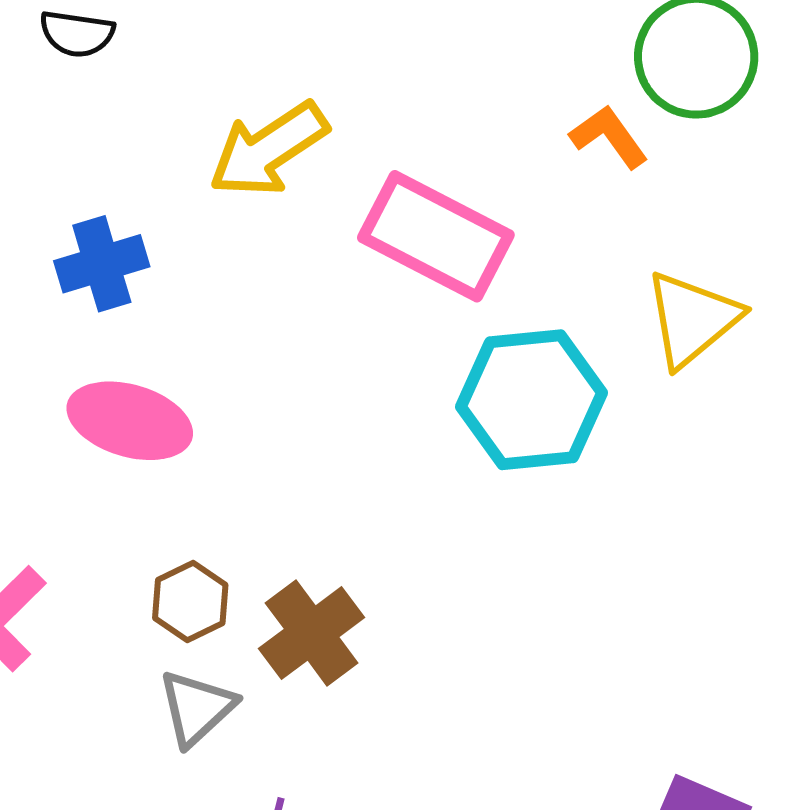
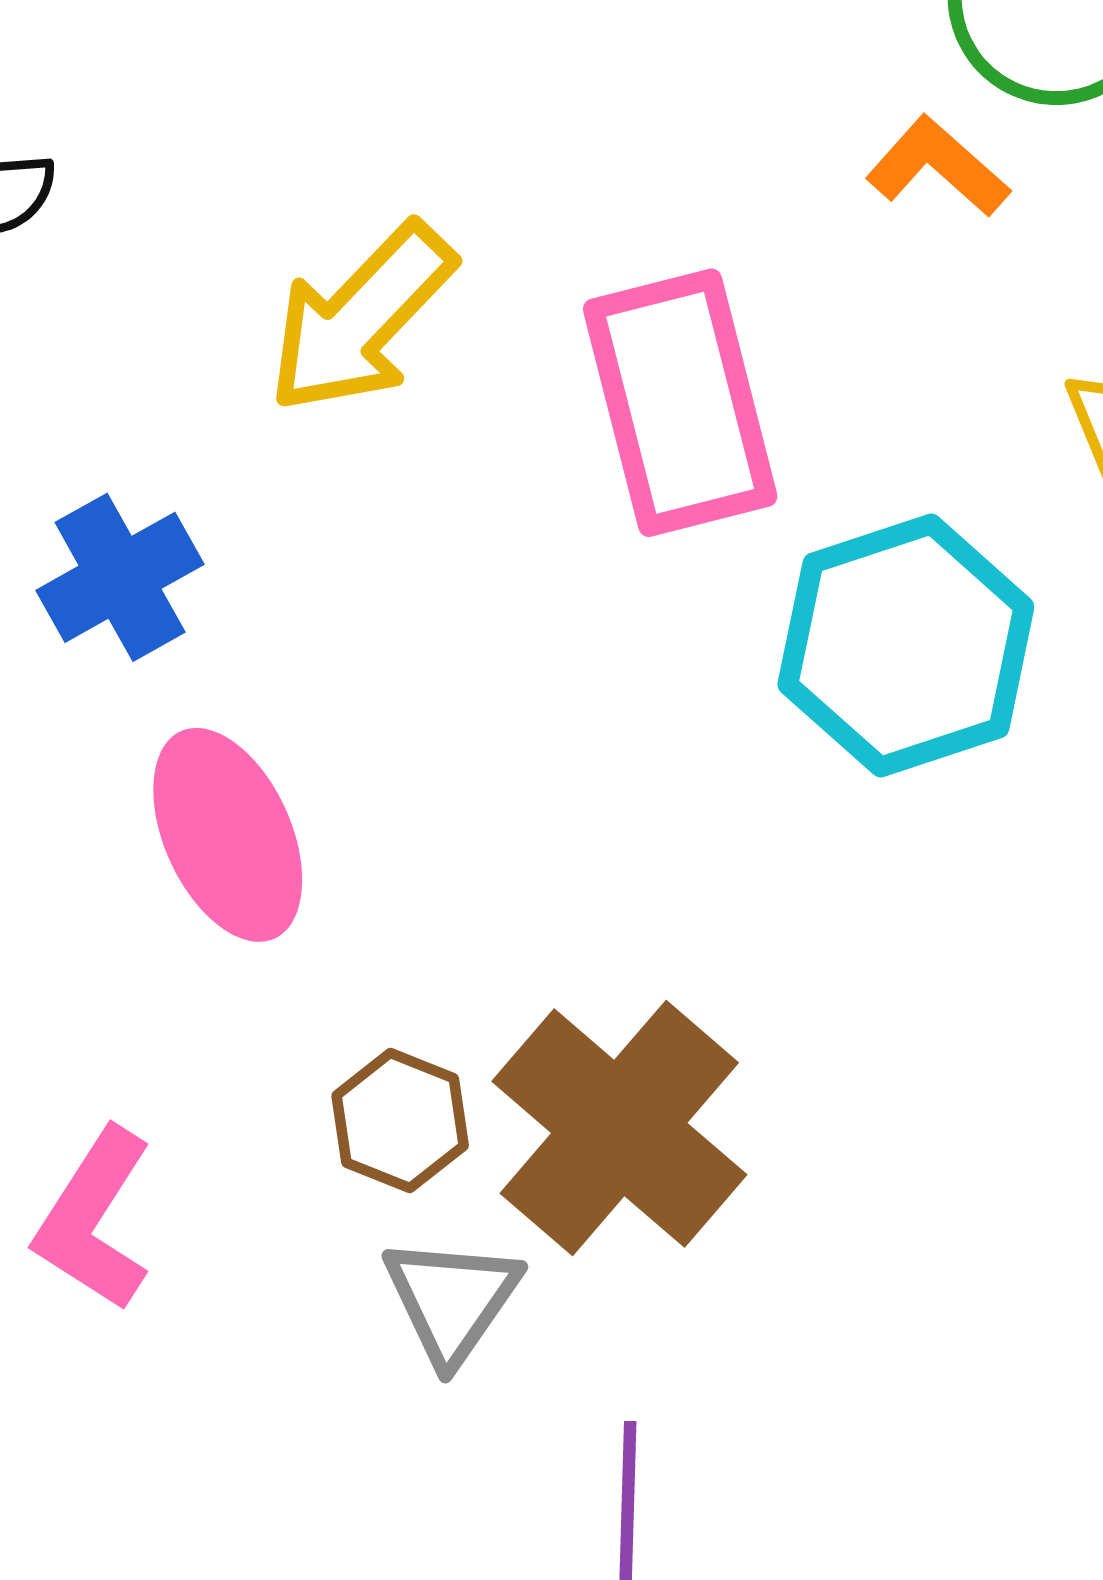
pink rectangle: (436, 236) -> (680, 403), turned 61
pink ellipse: (130, 421) -> (228, 835), turned 62
brown cross: (312, 633) -> (619, 1128), size x1.4

